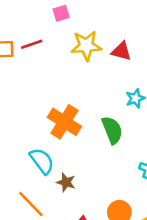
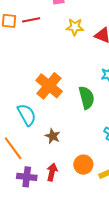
yellow star: (86, 46) -> (75, 27), size x0.7
brown star: (66, 182) -> (53, 136), moved

